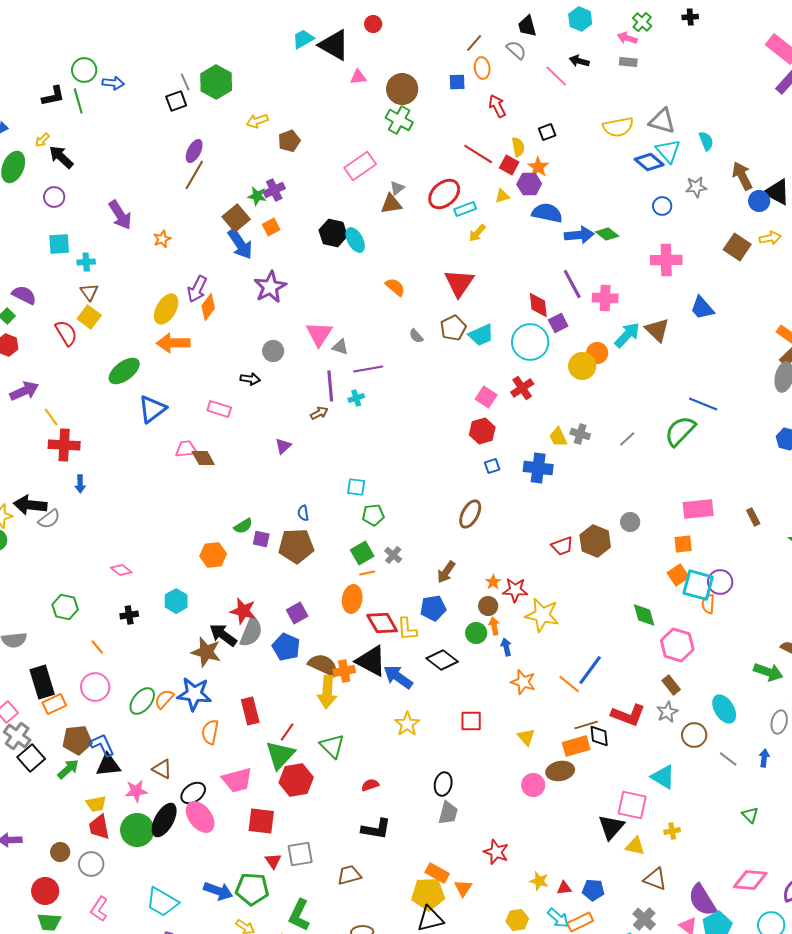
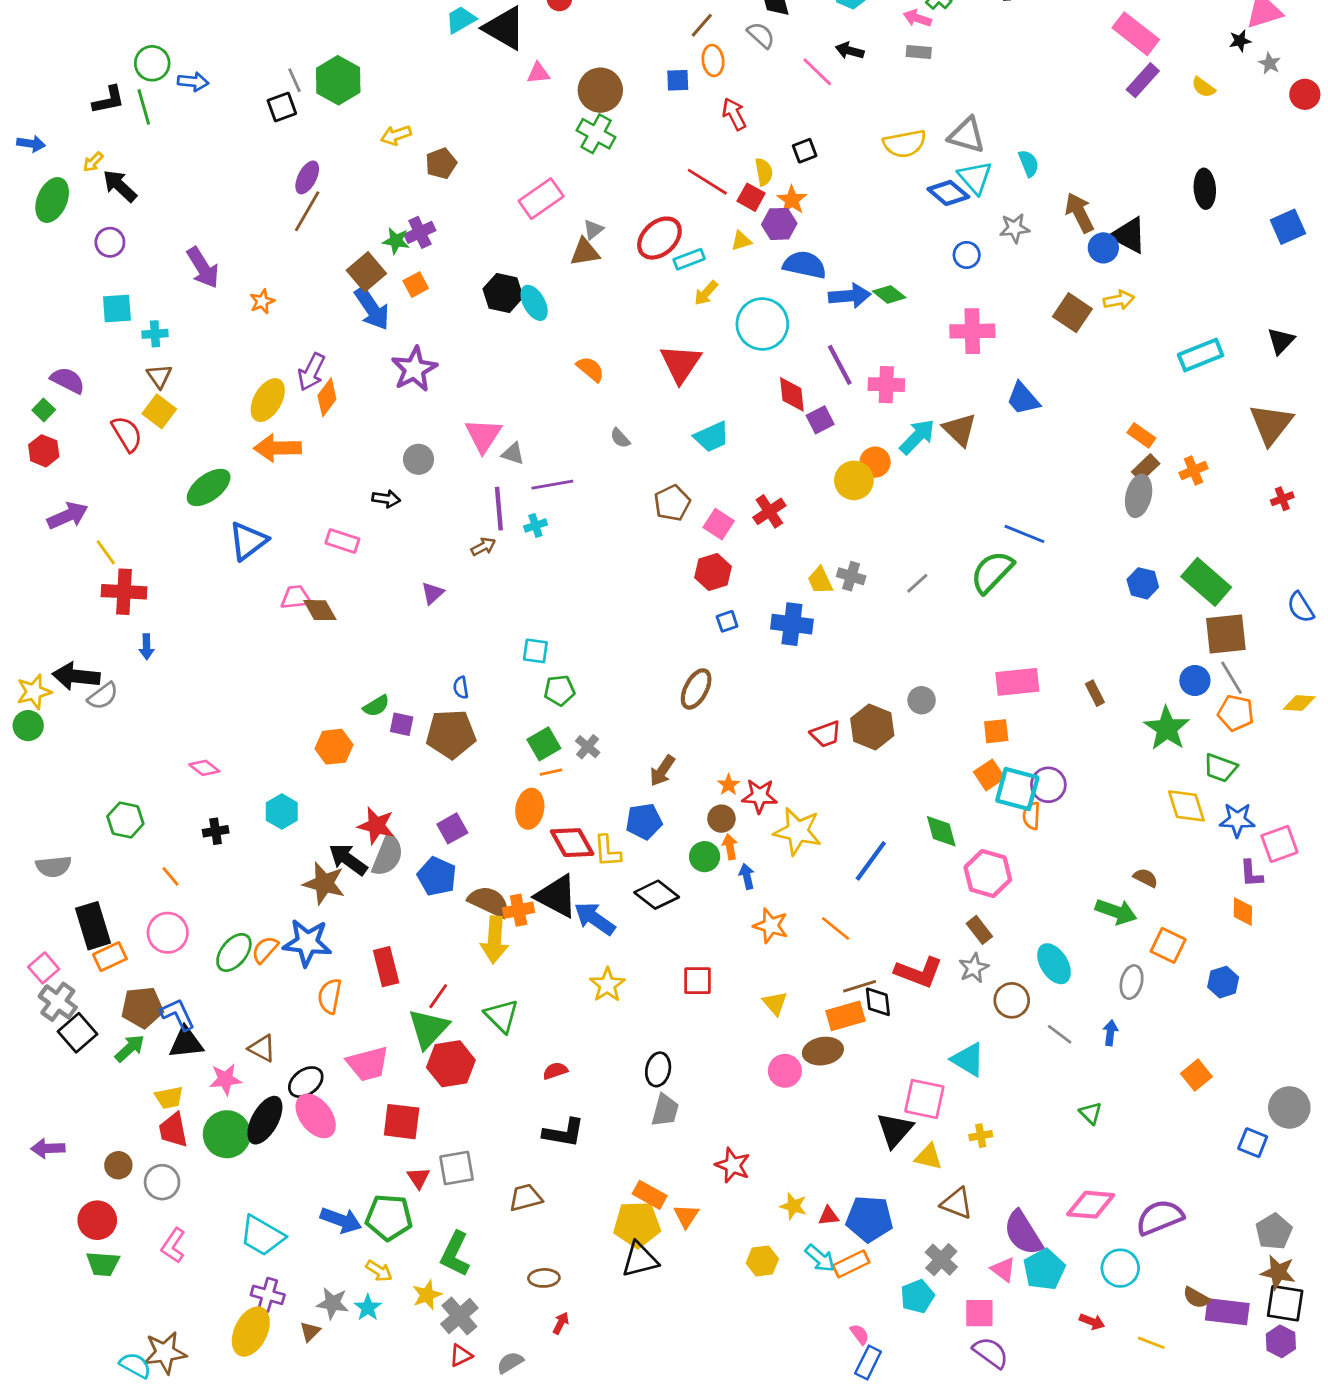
brown pentagon: (453, 328) -> (672, 503), moved
cyan circle: (530, 342) -> (762, 324), moved
blue line: (590, 670) -> (871, 861), moved
blue pentagon: (593, 890) -> (869, 1219), size x1.5

